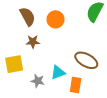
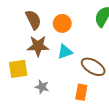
brown star: (33, 42) -> (38, 46), size x1.5
cyan triangle: (58, 72) -> (65, 52), moved

